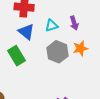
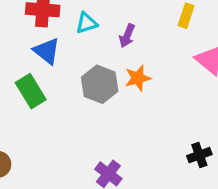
purple arrow: (74, 23) -> (127, 36), turned 40
cyan triangle: (52, 26) -> (87, 23), moved

